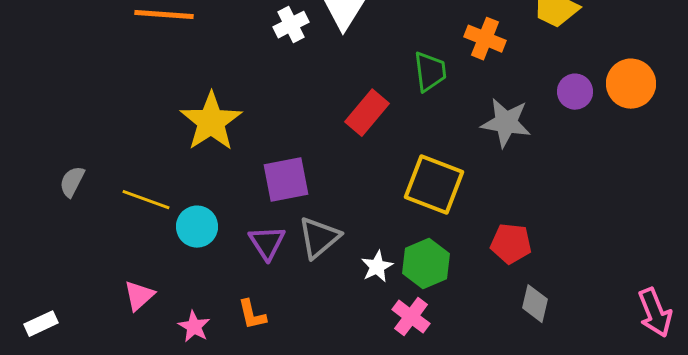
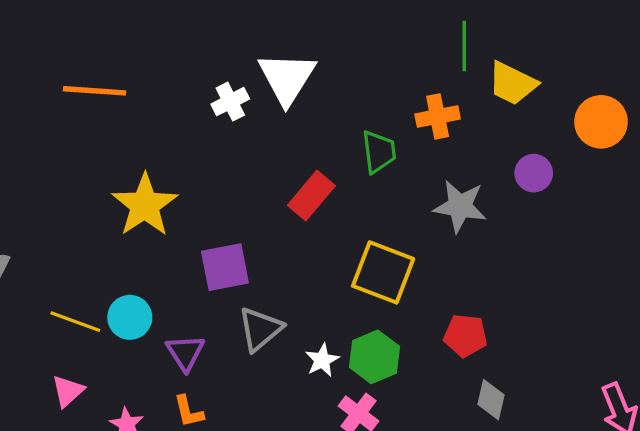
orange cross: (485, 39) -> (438, 116), turned -33
orange circle: (631, 84) -> (601, 122), moved
yellow line: (146, 200) -> (75, 322), moved
purple triangle: (267, 243) -> (185, 353), moved

